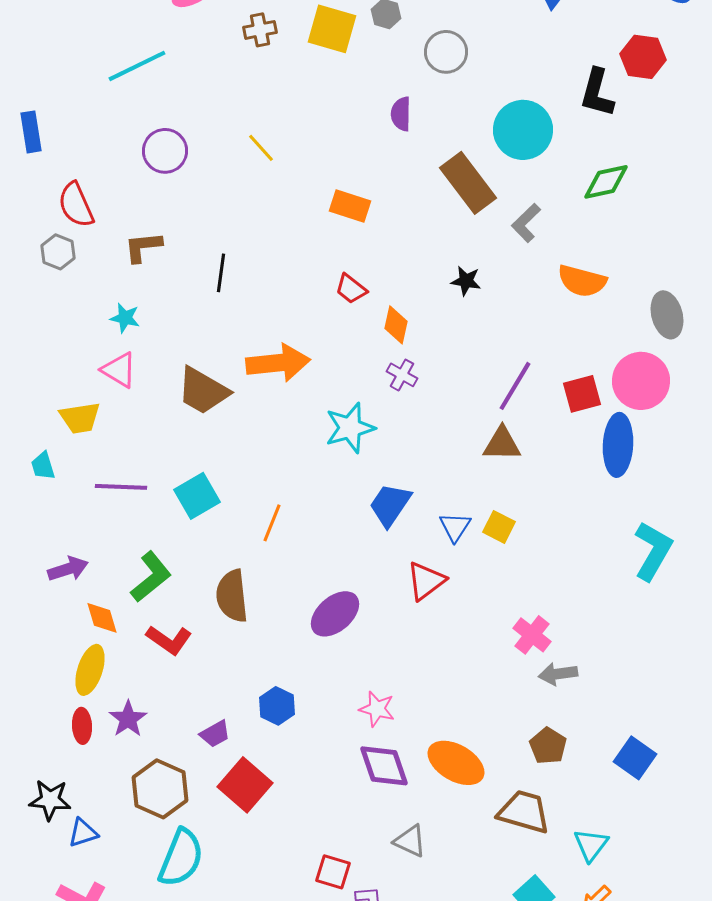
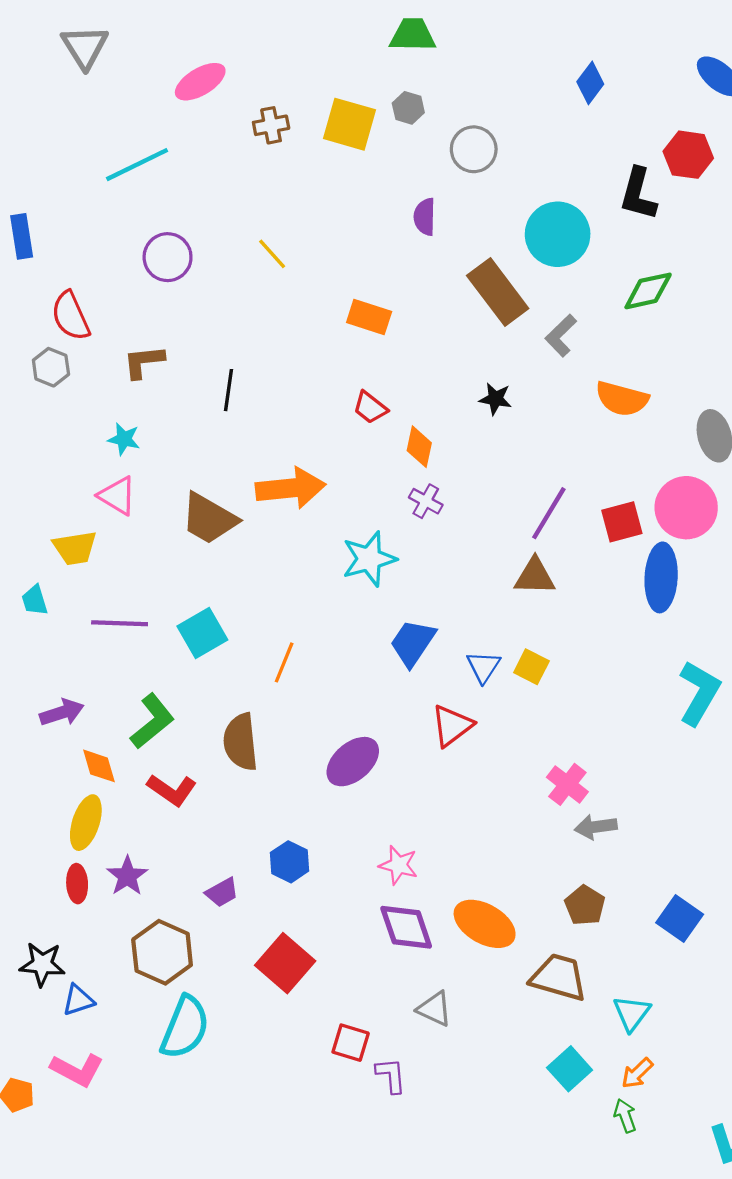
red square: (245, 785) -> (285, 963), moved

